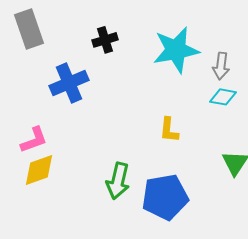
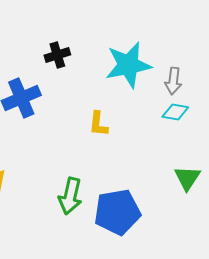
yellow L-shape: (169, 130) -> (98, 124), moved

